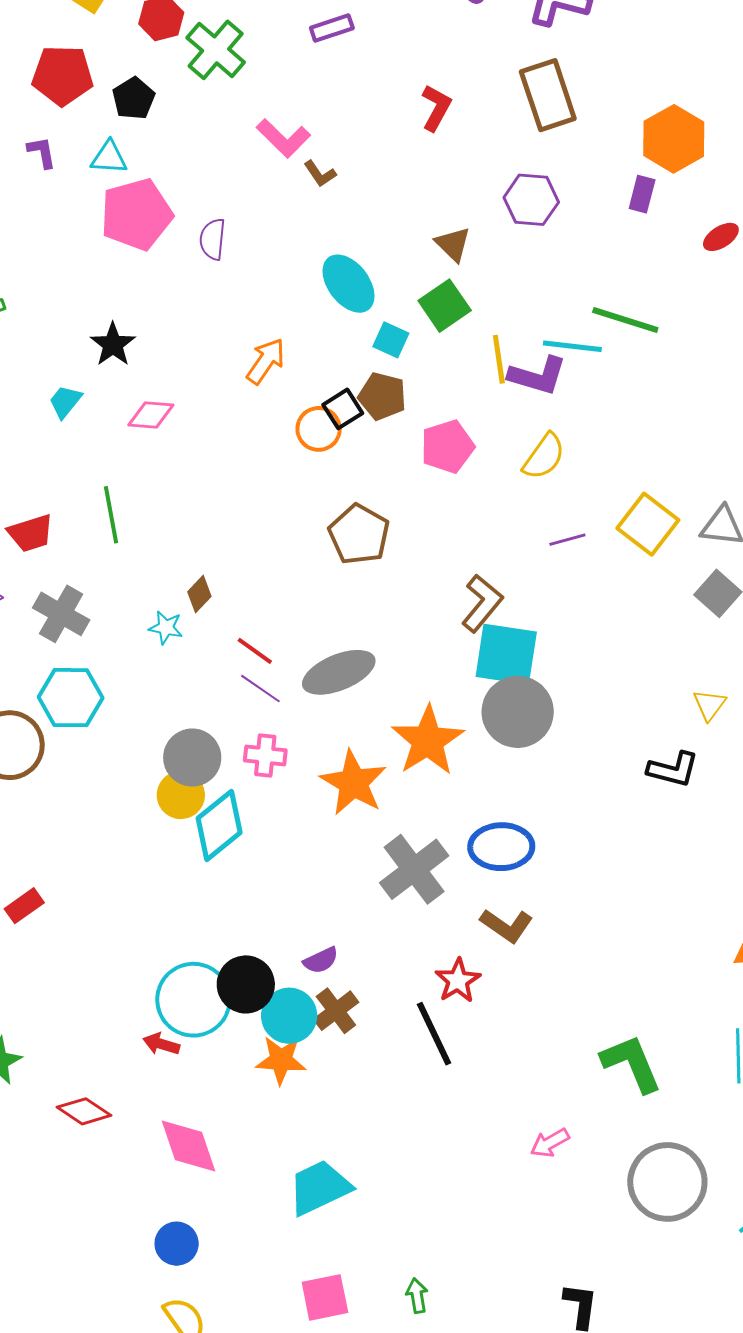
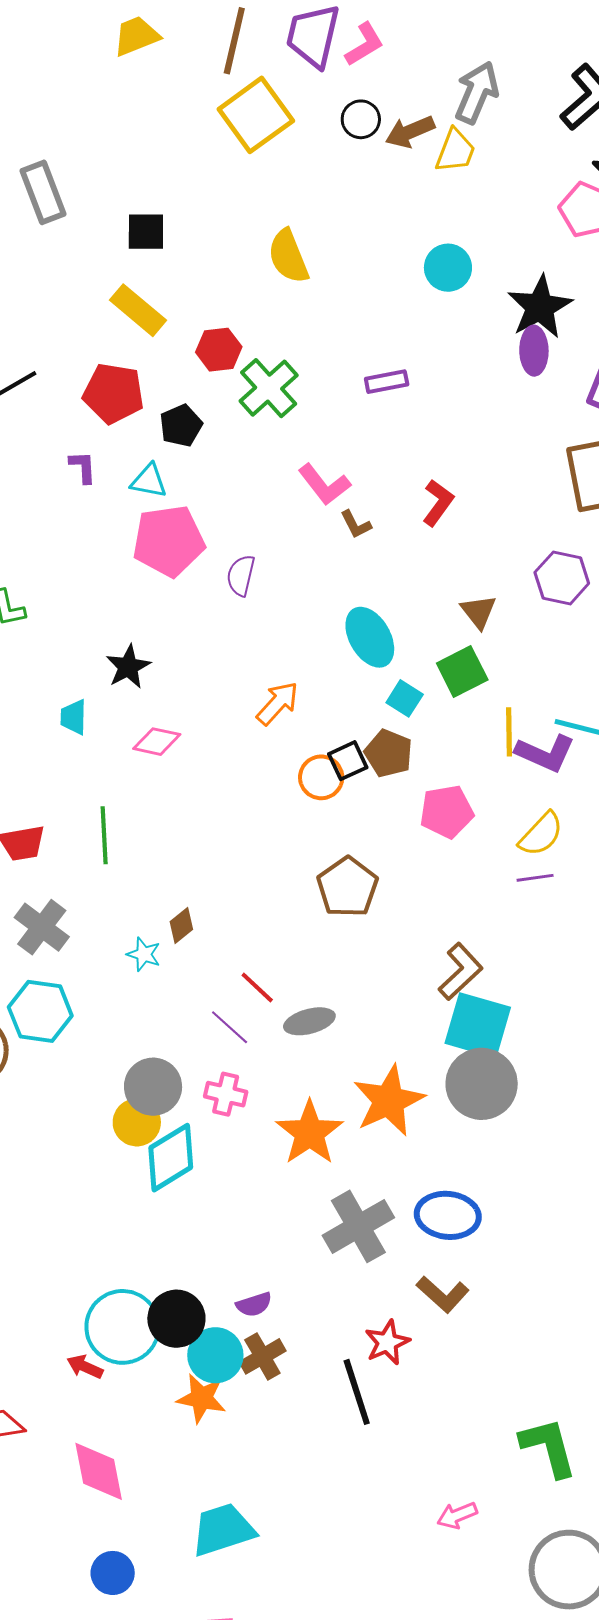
red L-shape: (436, 108) -> (438, 503), moved
cyan trapezoid: (65, 402) -> (74, 717), turned -45
purple line: (567, 540) -> (535, 878), moved
red line: (255, 651) -> (257, 988), moved
gray ellipse: (339, 672) -> (309, 1021), size x0.7
blue circle: (177, 1244) -> (113, 1573), moved

